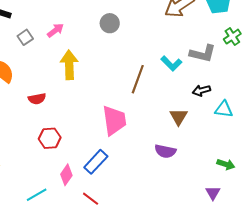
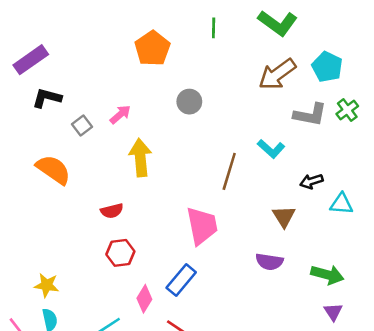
gray L-shape: (203, 53) -> (310, 115), moved
red semicircle: (37, 99) -> (112, 211), moved
green arrow: (226, 164) -> (327, 275), moved, size x1.4

